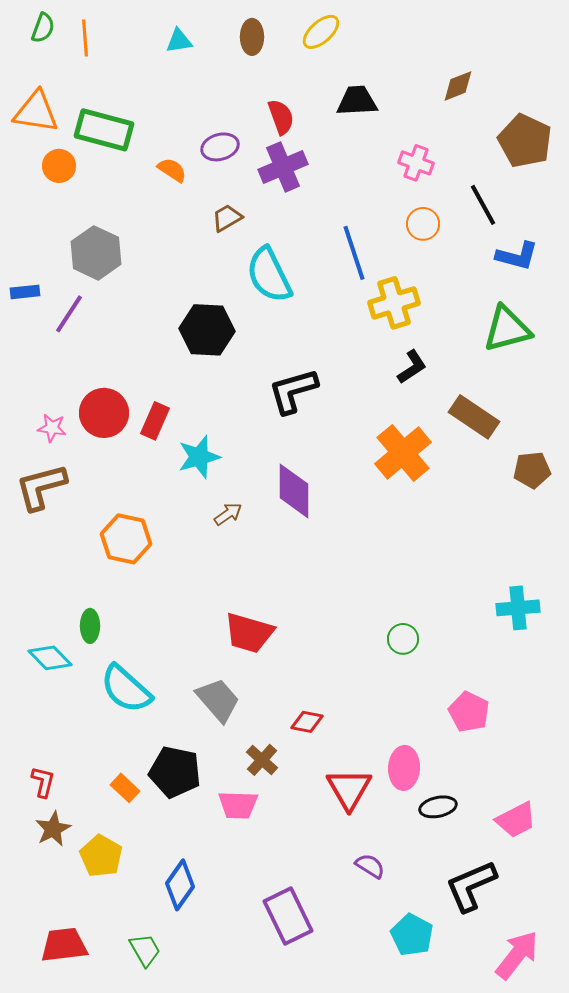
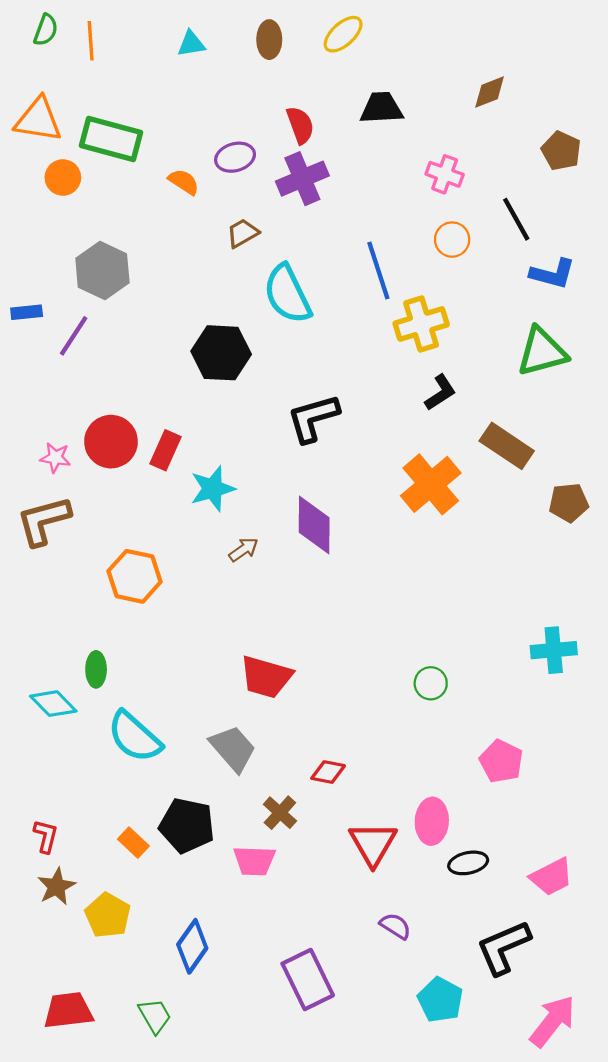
brown pentagon: (525, 141) -> (561, 151), size x0.7

